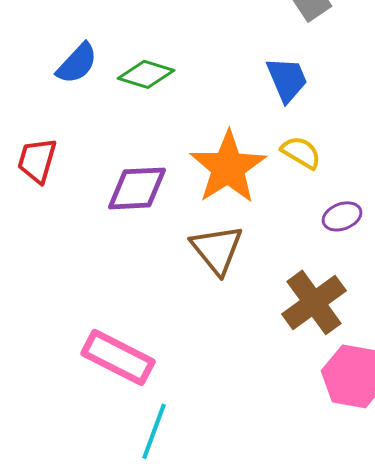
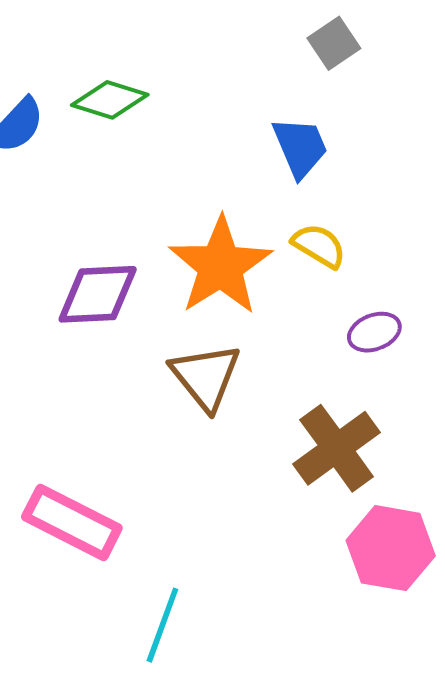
green diamond: (146, 74) -> (110, 100), moved
cyan line: (154, 431) -> (162, 625), moved

